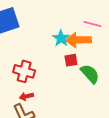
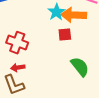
green semicircle: (90, 74) -> (80, 67), moved

